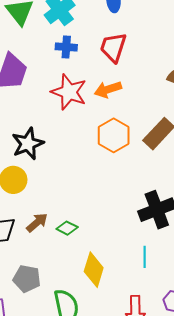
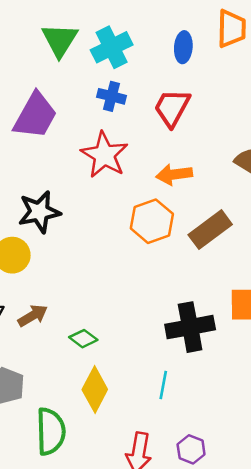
orange arrow: (108, 89) -> (174, 174), moved
green diamond: (67, 228) -> (83, 339), moved

